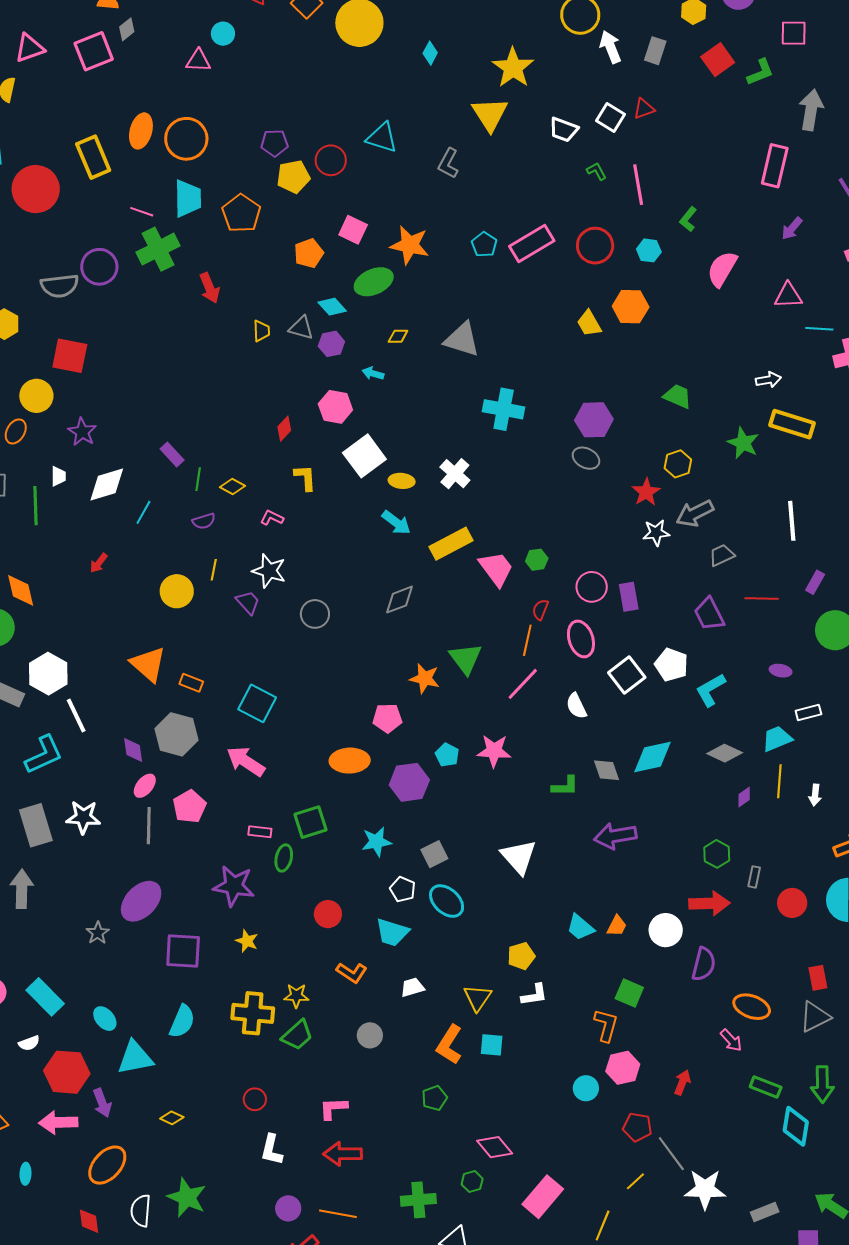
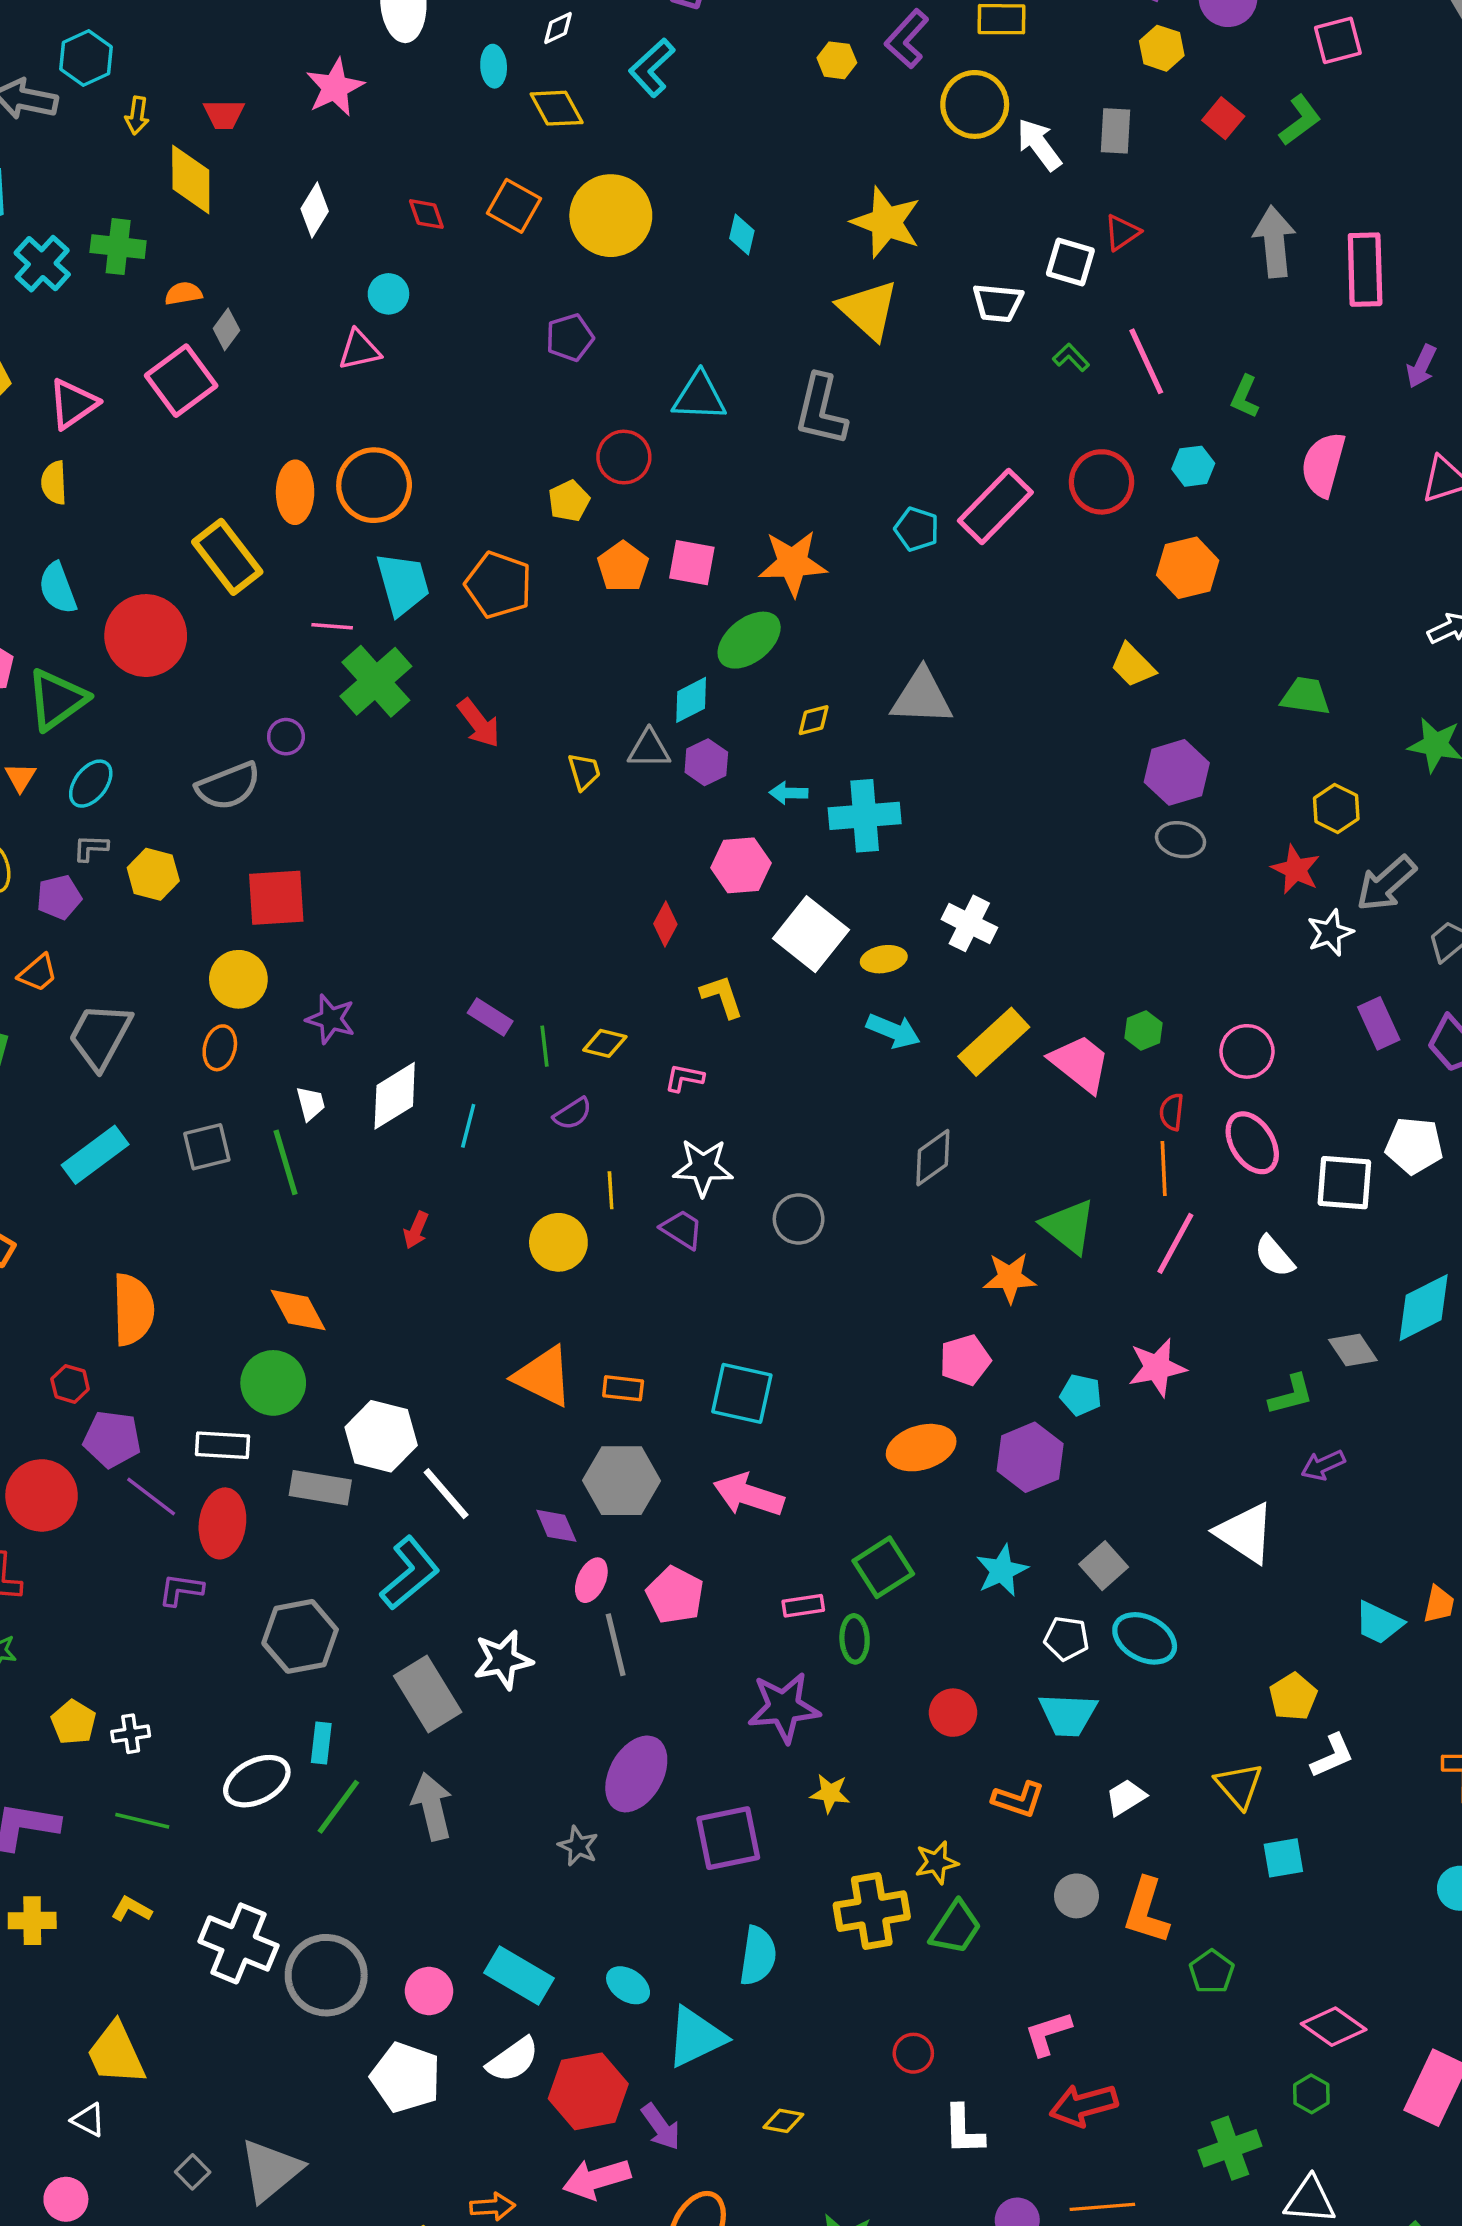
red square: (718, 60) -> (1223, 118), size x0.7
gray arrow: (811, 110) -> (1274, 242), moved
purple pentagon: (274, 143) -> (570, 337), moved
gray L-shape: (448, 163) -> (821, 410), size x1.4
yellow pentagon: (293, 177) -> (569, 501), size x0.7
orange pentagon: (309, 253) -> (623, 567), moved
purple circle: (99, 267) -> (286, 737), size x0.6
cyan diamond: (332, 307) -> (691, 700), turned -60
yellow trapezoid: (589, 323) -> (1133, 665), moved
cyan cross: (504, 409) -> (865, 816), moved
purple rectangle: (629, 597) -> (1379, 1023), moved
white square: (627, 675) -> (1344, 1183), turned -33
purple arrow: (615, 836) -> (1323, 1465), moved, size x0.6
white semicircle: (29, 1043) -> (513, 2060), size x1.5
orange L-shape: (449, 1045) -> (1146, 1911), moved

